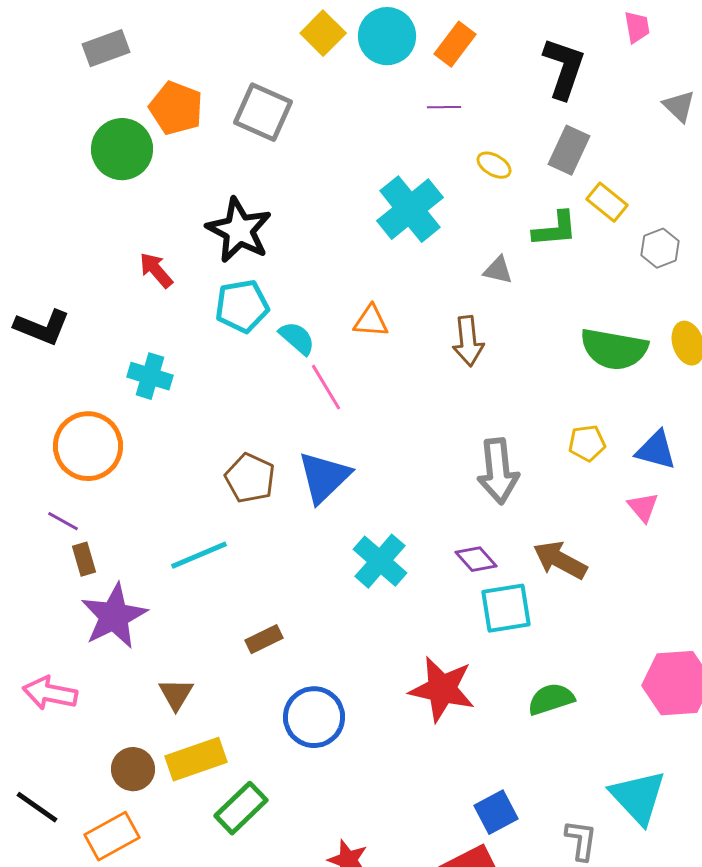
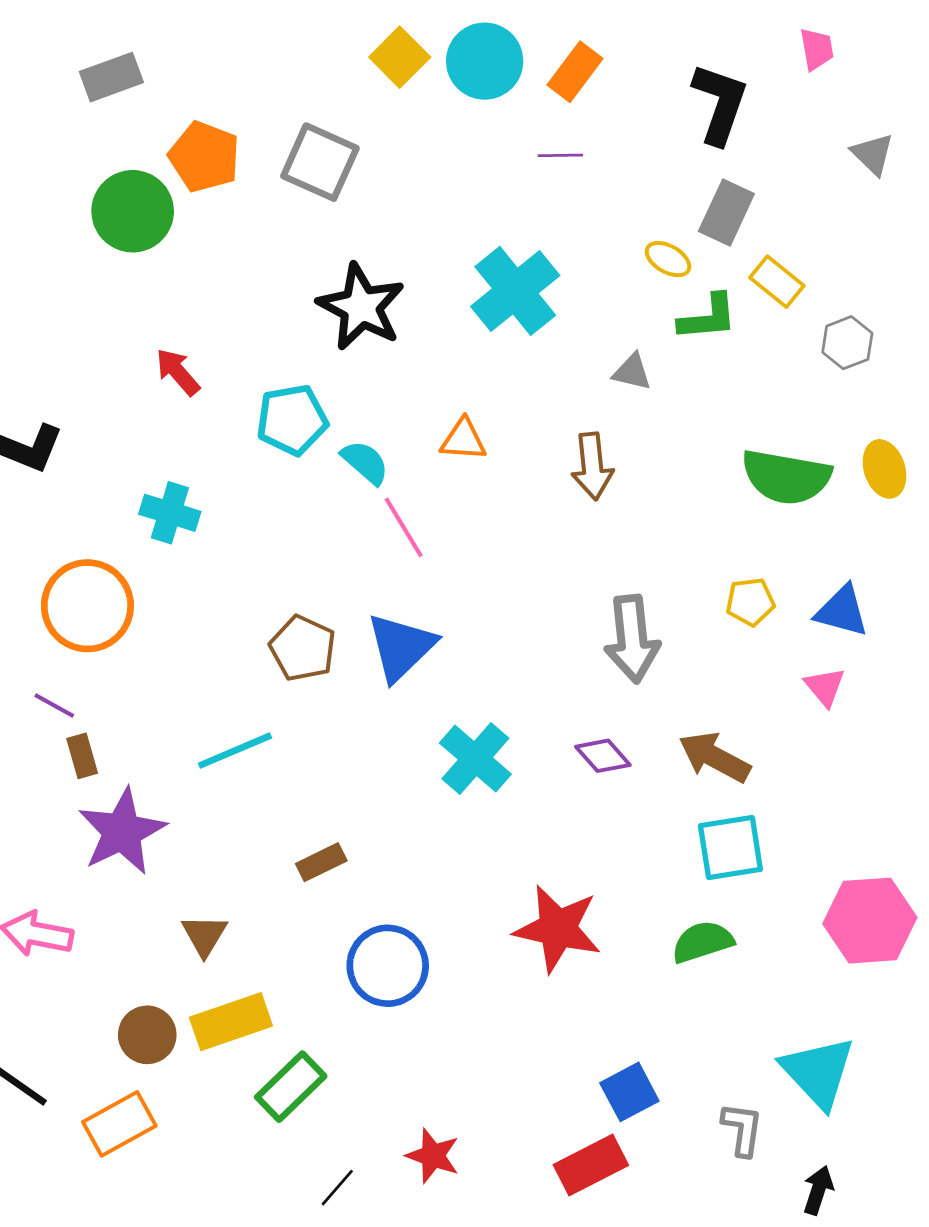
yellow ellipse: (494, 165) -> (668, 259), moved
black star: (239, 230) -> (361, 307), moved
cyan square: (506, 608) -> (730, 848), moved

